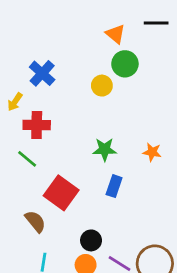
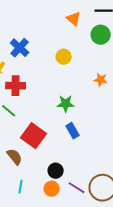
green circle: (125, 64) -> (101, 35), moved
orange star: (152, 152) -> (101, 80), moved
blue rectangle: (114, 186) -> (73, 131), turned -49

